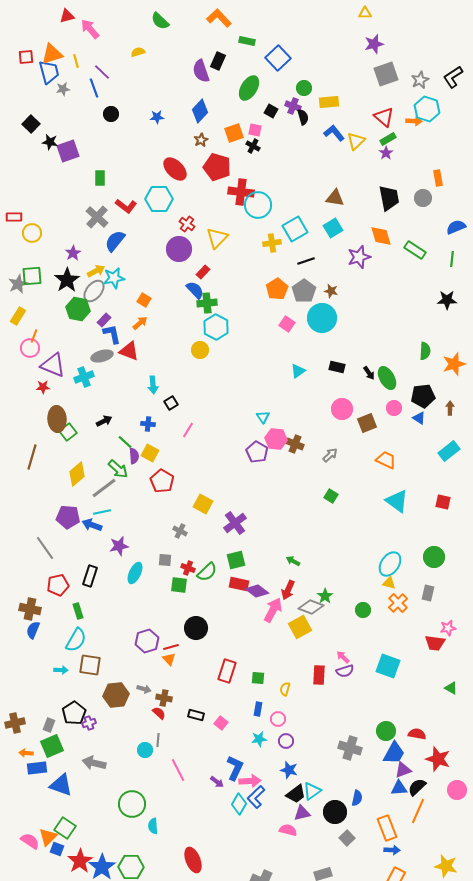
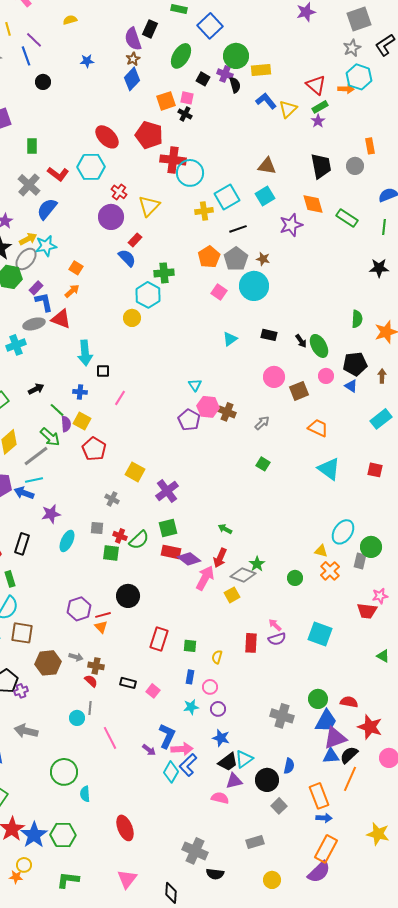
gray square: (386, 74) -> (359, 19), moved
green circle: (304, 88) -> (236, 56), size x1.6
blue star: (157, 117) -> (87, 61), moved
brown star: (201, 140) -> (133, 59), moved
green cross: (207, 303) -> (164, 273), moved
cyan arrow: (153, 385) -> (85, 353), size x1.4
black square: (171, 403) -> (103, 371), turned 32
green circle: (434, 557) -> (371, 547), moved
cyan ellipse: (390, 564) -> (343, 532), moved
yellow square: (300, 627) -> (232, 595), size x0.7
purple triangle: (403, 770) -> (335, 738), size x1.4

